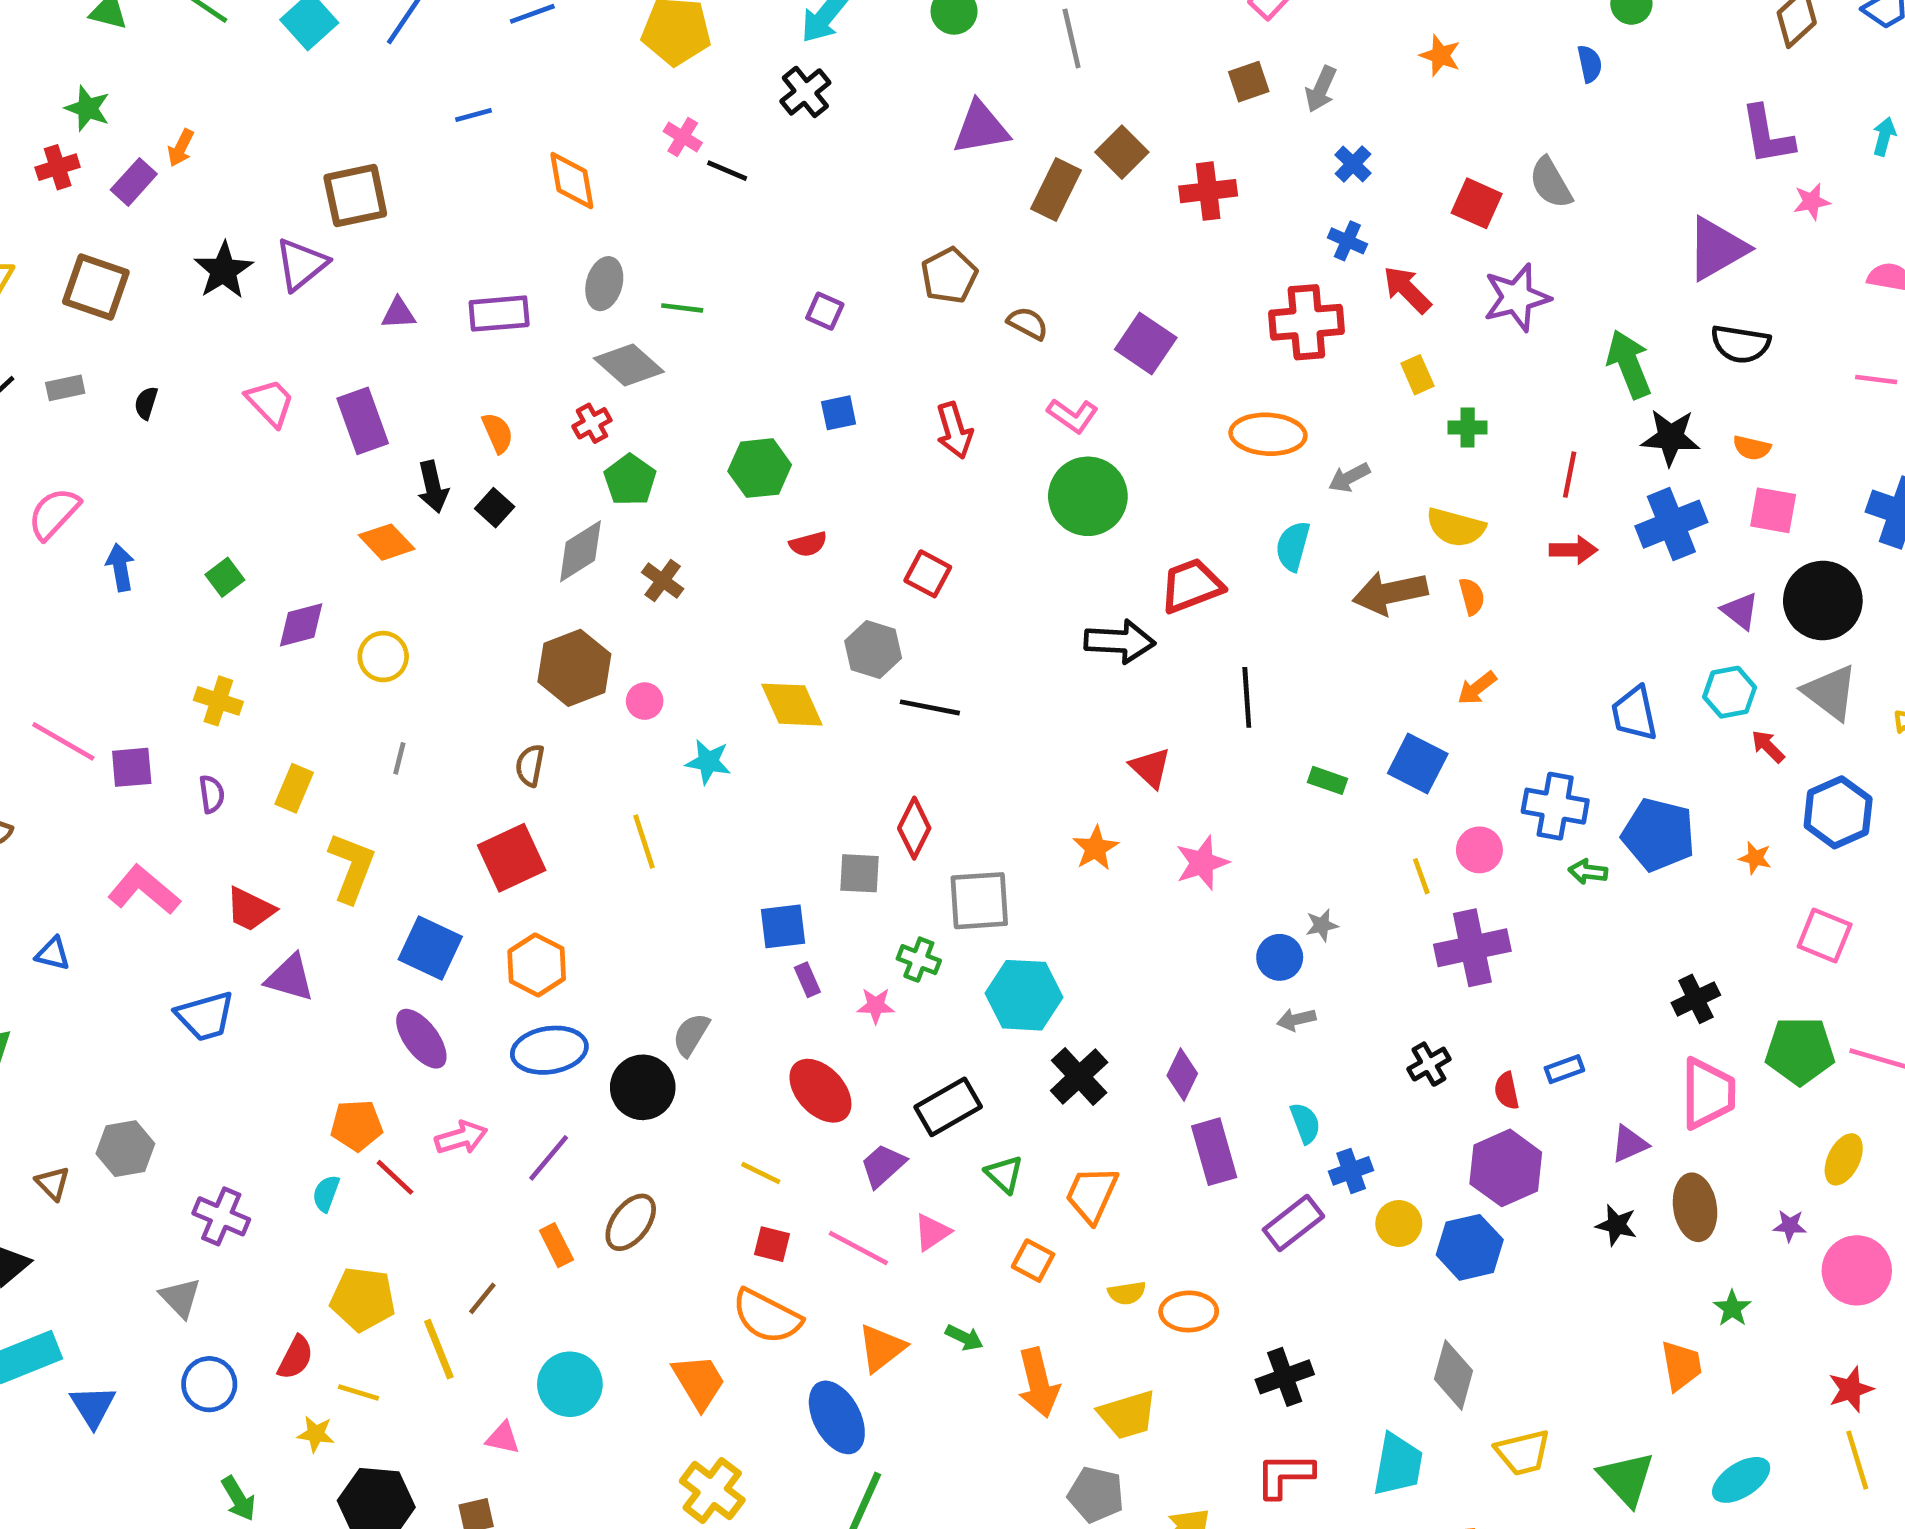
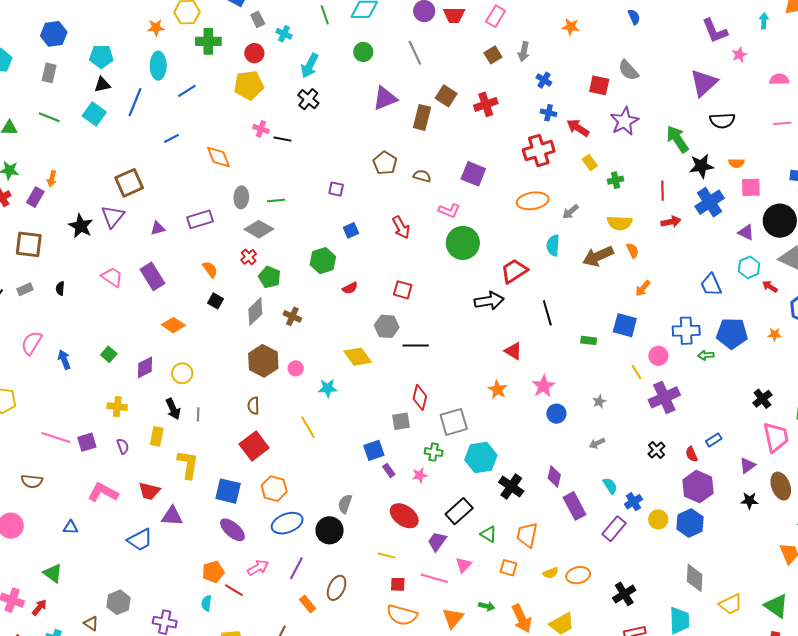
black arrow: (433, 487) -> (173, 409), moved
blue circle: (1280, 957) -> (556, 414), moved

